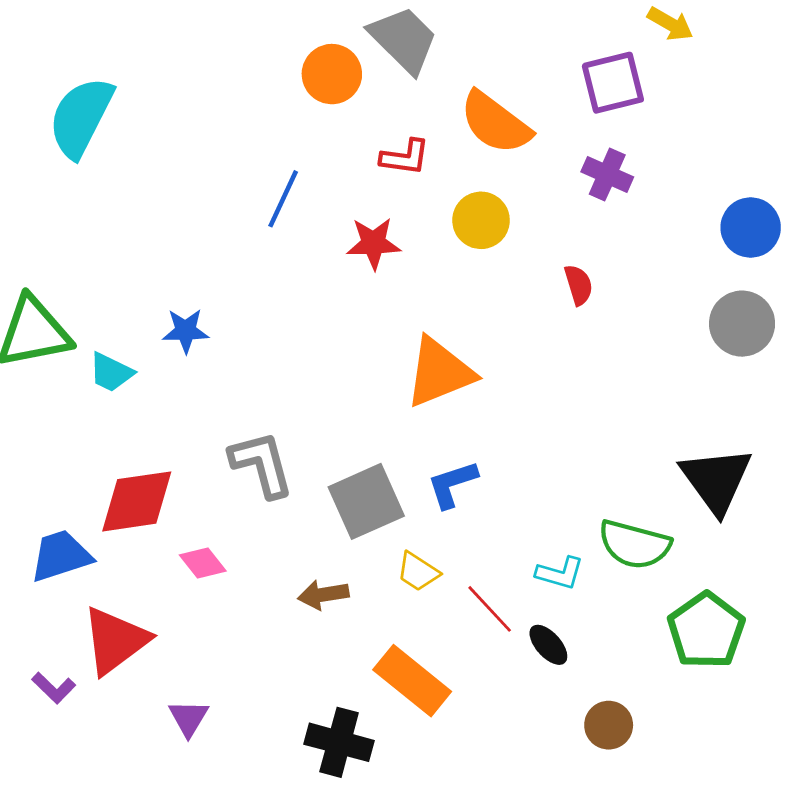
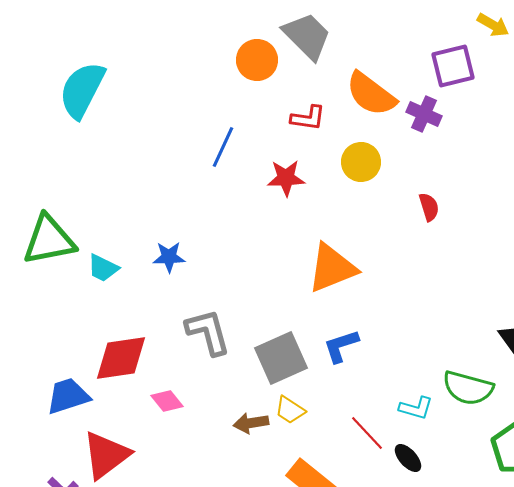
purple cross: (607, 174) -> (424, 114), moved
blue star: (186, 331) -> (169, 257), moved
yellow trapezoid: (418, 572) -> (290, 410), moved

